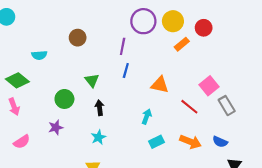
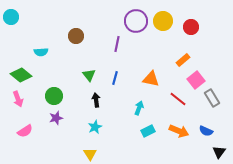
orange rectangle: (182, 44) -> (183, 60), moved
blue line: (126, 70) -> (115, 78), moved
green circle: (64, 99) -> (54, 96), moved

